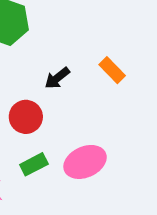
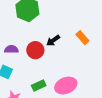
red circle: (26, 117) -> (35, 50), moved

